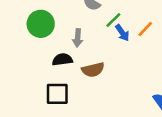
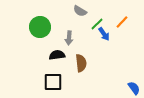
orange line: (145, 29) -> (122, 22), moved
brown semicircle: (93, 70) -> (81, 63), turned -84

